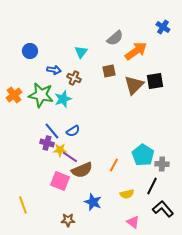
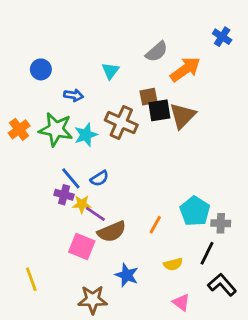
brown cross: (74, 78) -> (121, 123), moved, size x1.6
black square: (155, 81) -> (159, 110), moved
brown star: (68, 220) -> (93, 300), size x1.5

